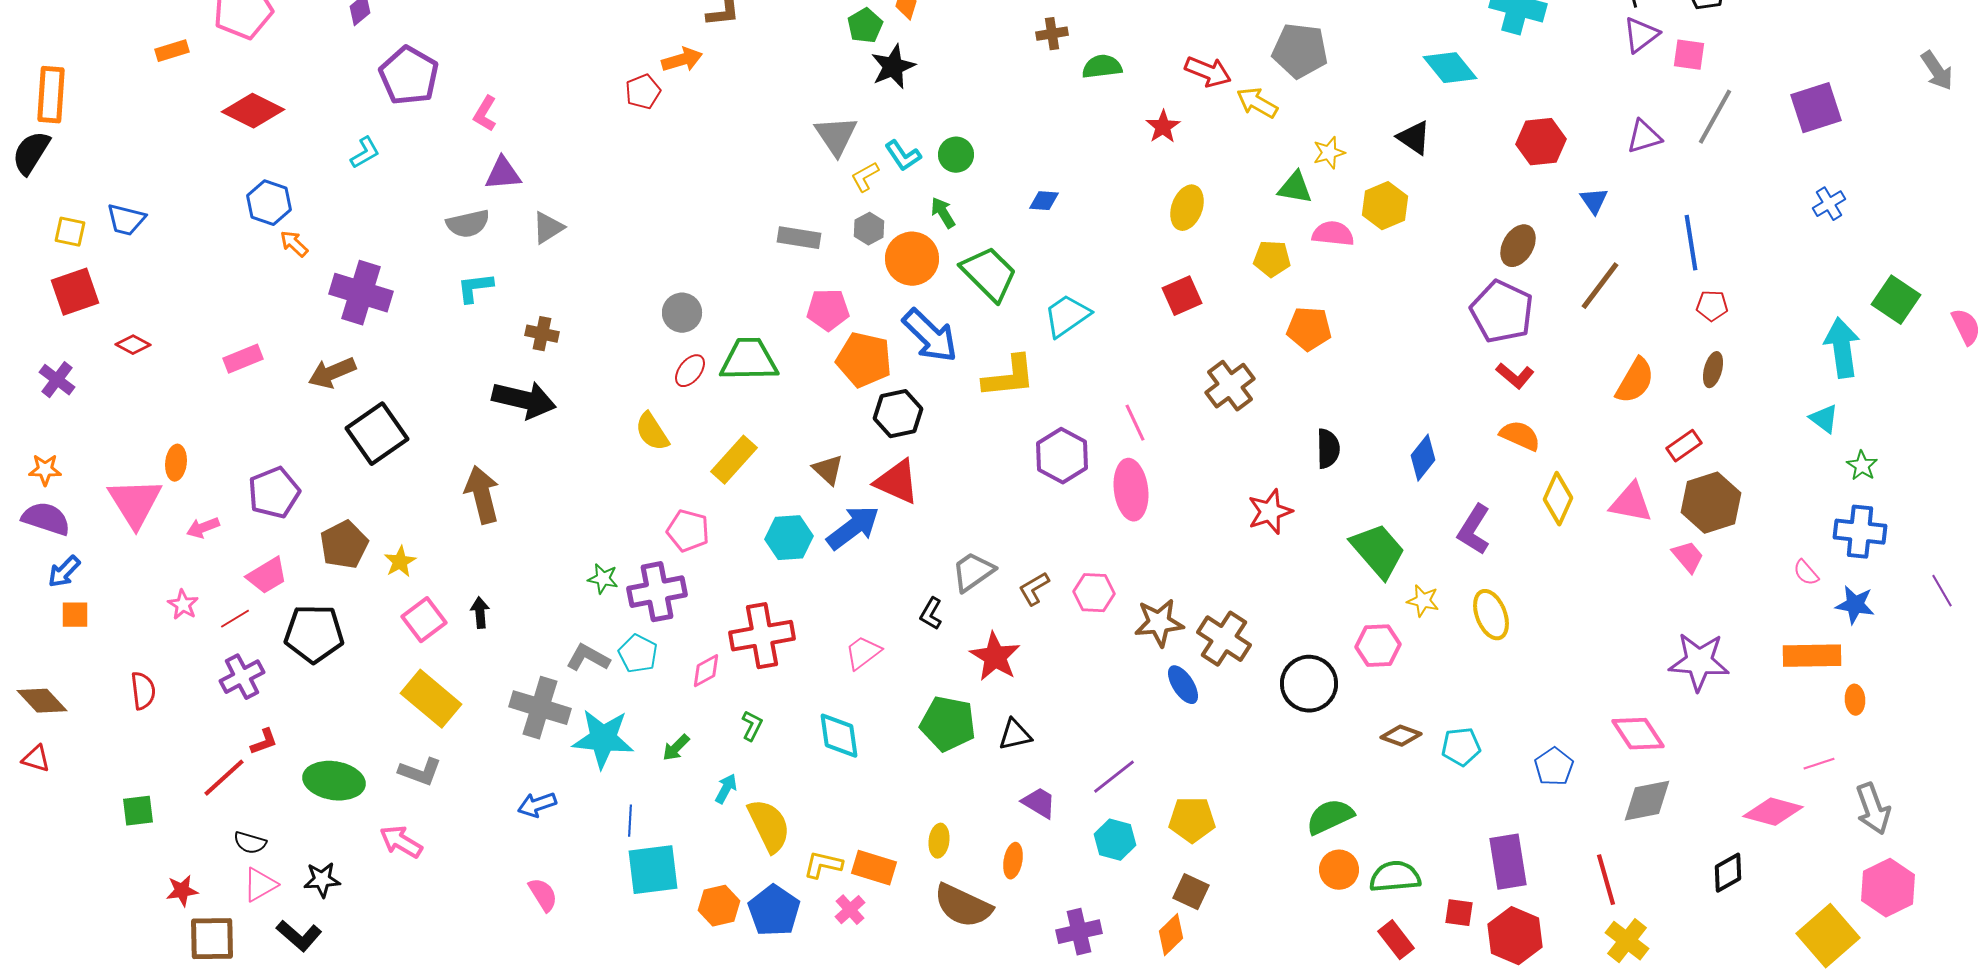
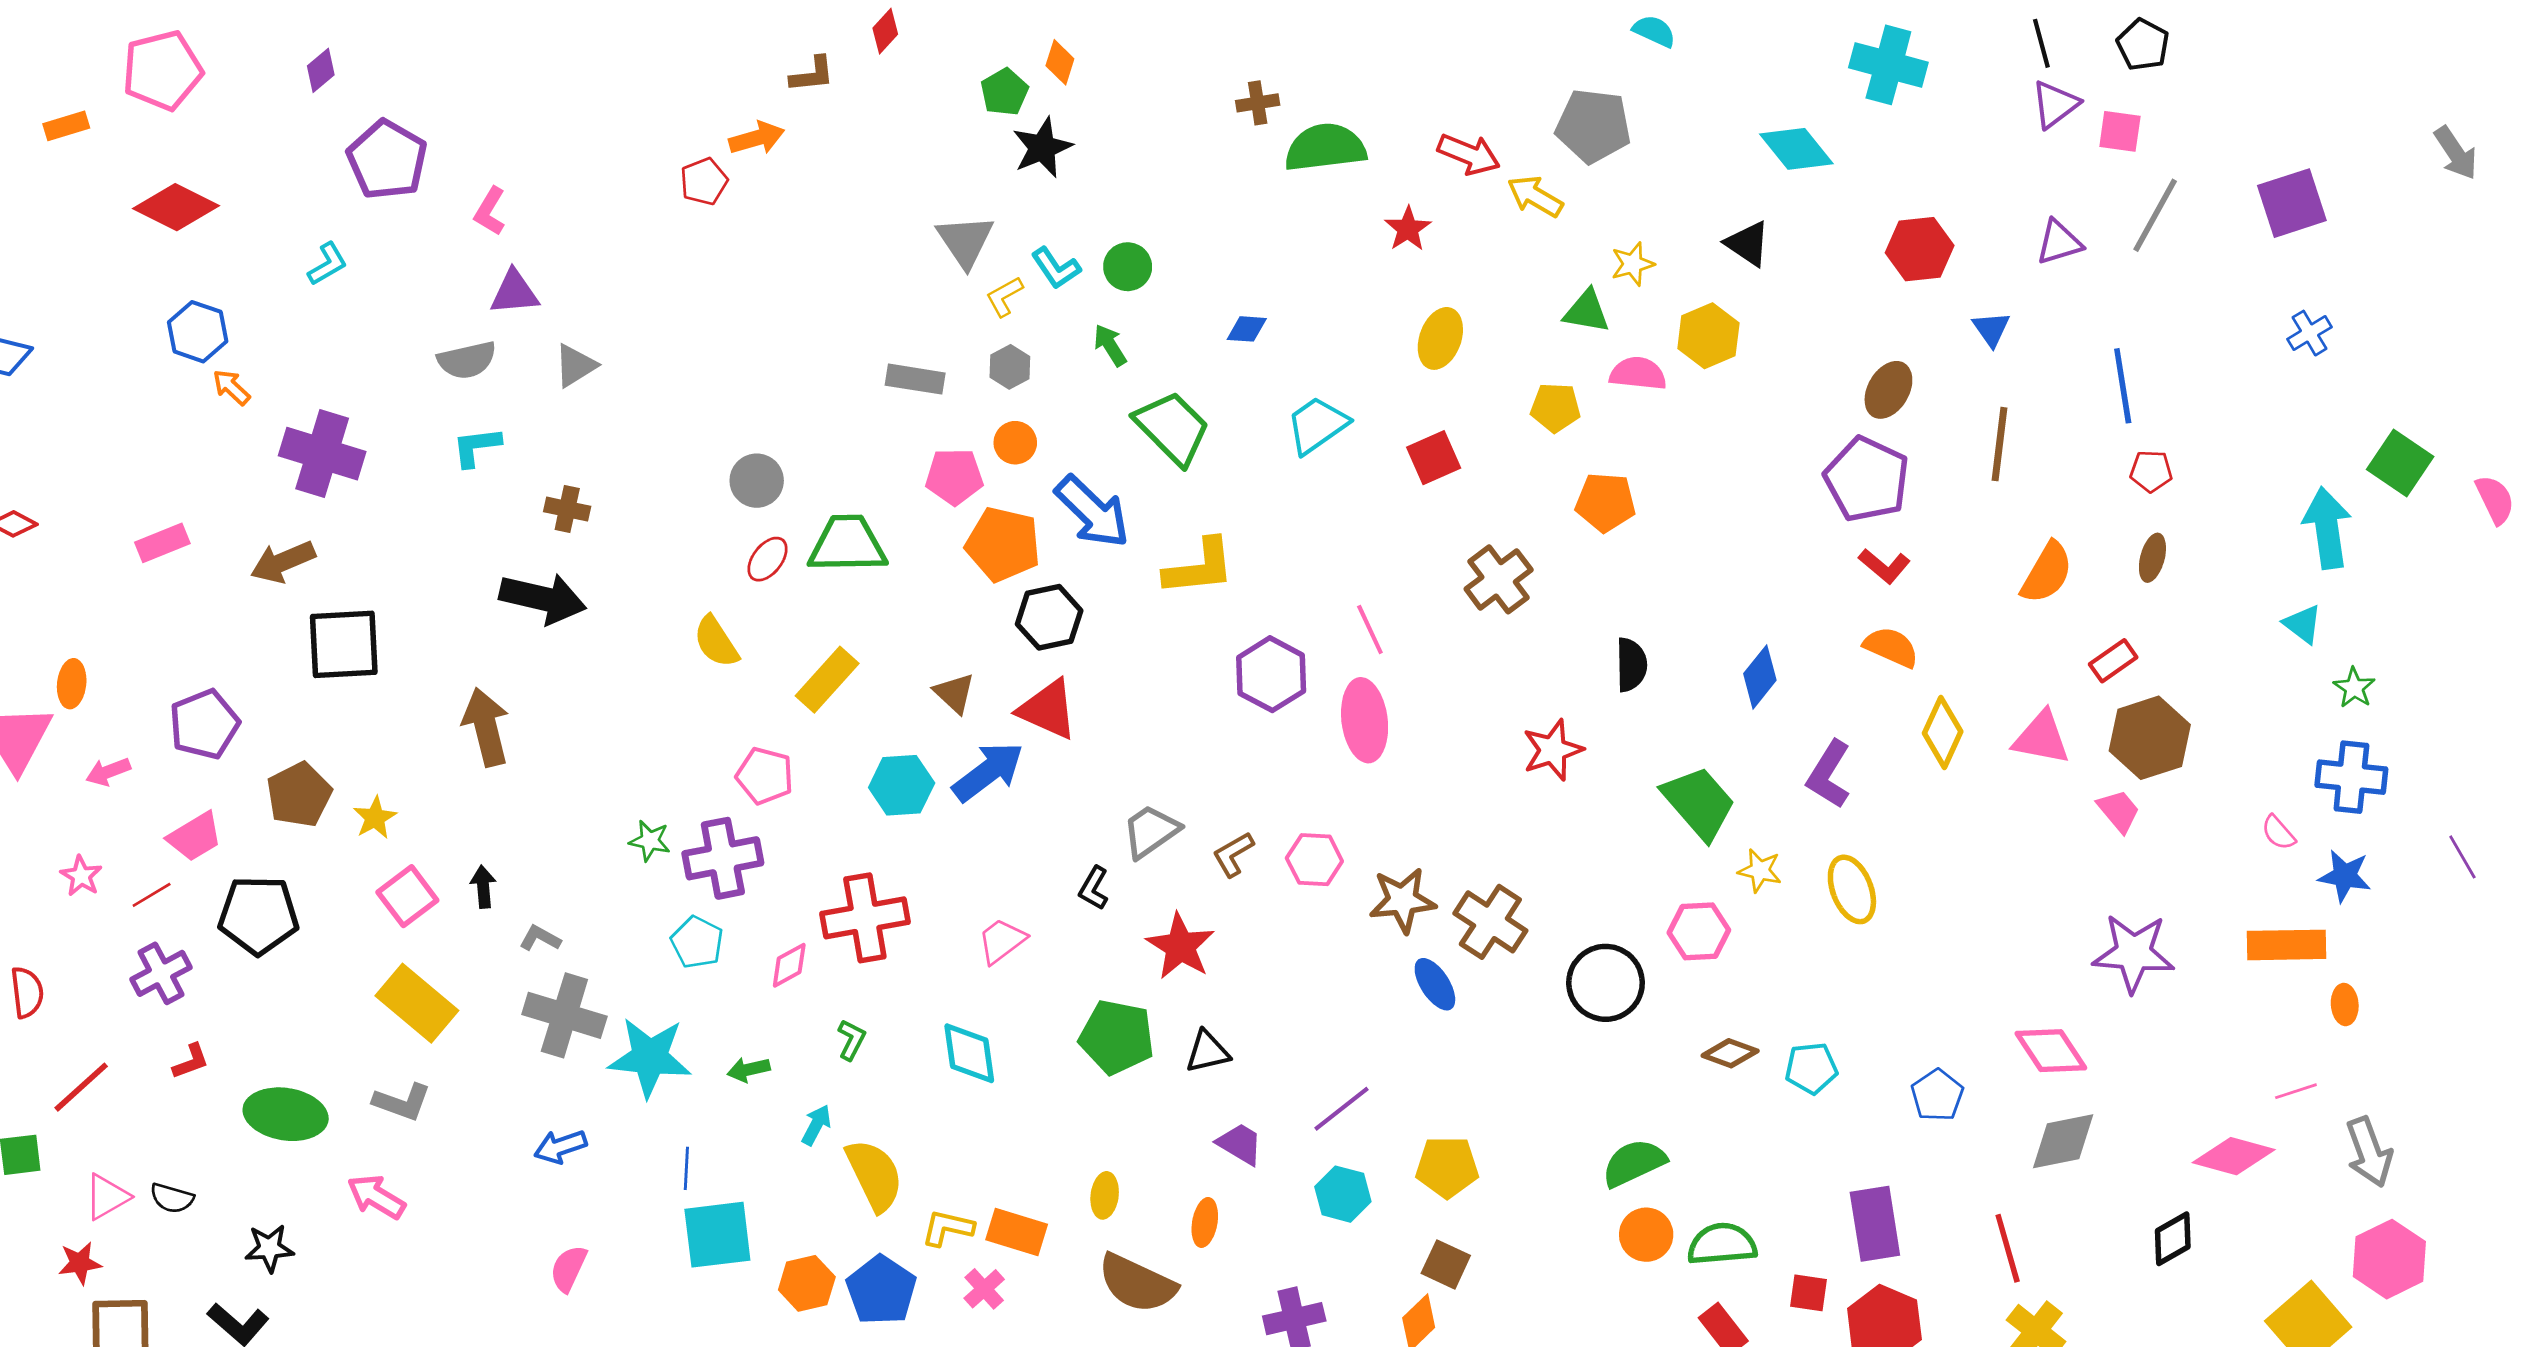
green semicircle: (1102, 67) -> (1325, 148), size x1.5
orange circle: (912, 259) -> (1015, 443), moved, size x0.6
brown line: (1600, 286) -> (1999, 444), turned -30
cyan trapezoid: (1067, 316) -> (1317, 425), moved
black square: (377, 434) -> (344, 644), turned 32
gray L-shape: (588, 658) -> (540, 938), moved, size x0.7
green arrow: (676, 748) -> (749, 1070), turned 32
red line: (224, 778) -> (81, 1087), moved
pink triangle: (260, 885) -> (107, 1197), moved
pink semicircle: (543, 895) -> (569, 1269), turned -123

